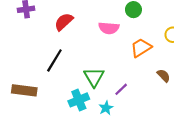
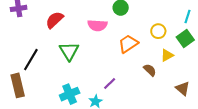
black line: (54, 60) -> (31, 60), moved
green triangle: (94, 77) -> (69, 51), moved
brown rectangle: (24, 90) -> (18, 85), turned 70

